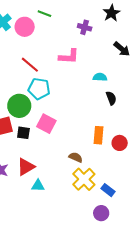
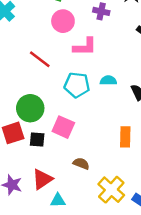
pink circle: (25, 27) -> (63, 21), moved
cyan semicircle: (100, 77) -> (108, 80), moved
cyan pentagon: (39, 89) -> (77, 85), moved
brown semicircle: (76, 157) -> (81, 164), moved

